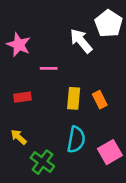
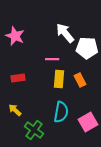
white pentagon: (109, 23) -> (87, 48), moved, turned -30
pink line: (49, 68) -> (52, 59), moved

